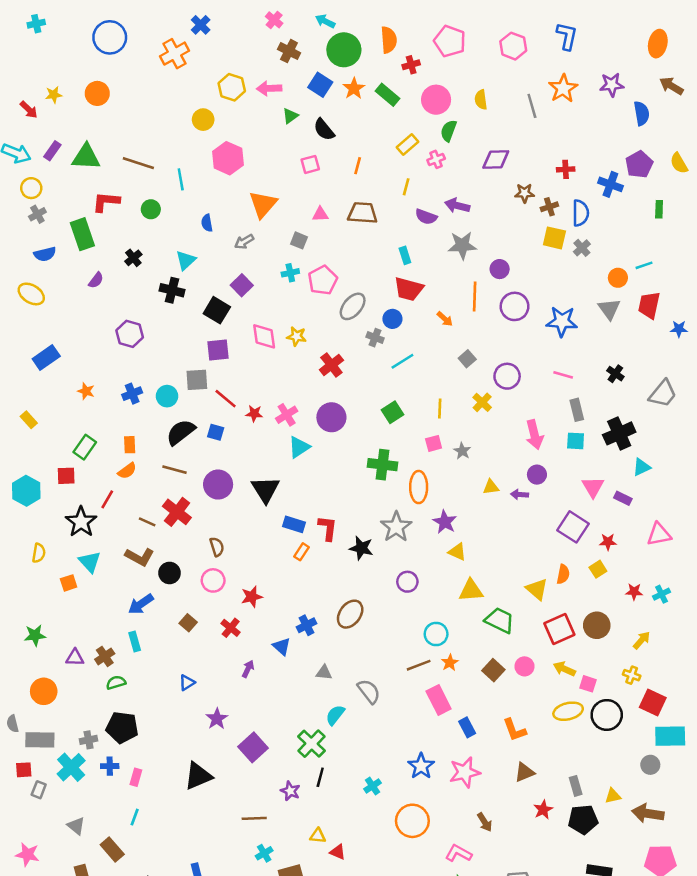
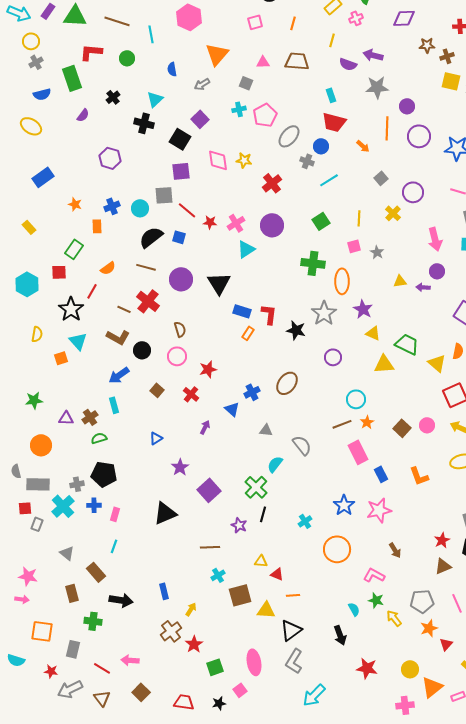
orange rectangle: (130, 445) -> (97, 226), moved
green trapezoid: (500, 620) -> (407, 344), moved
brown triangle: (524, 772) -> (443, 566), moved

